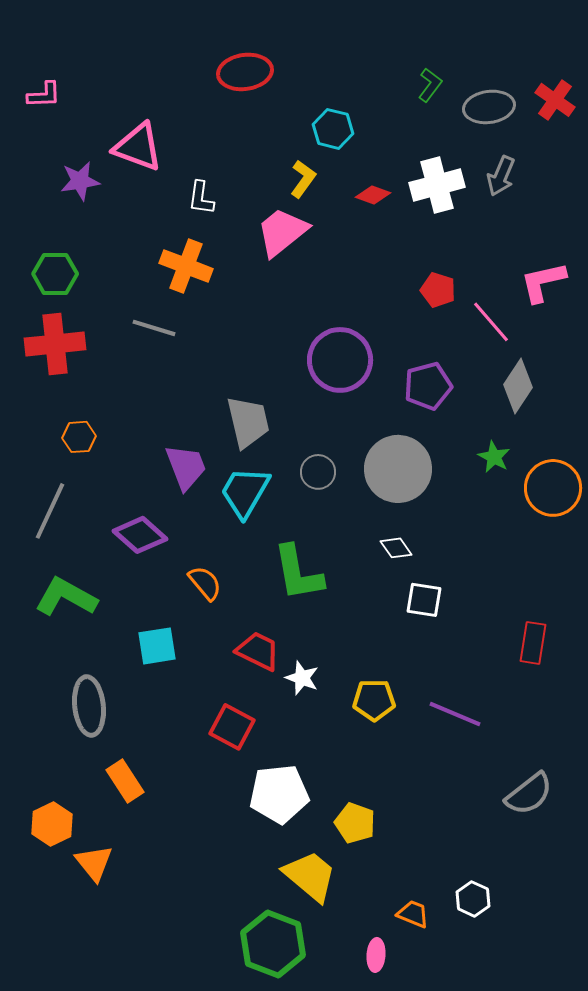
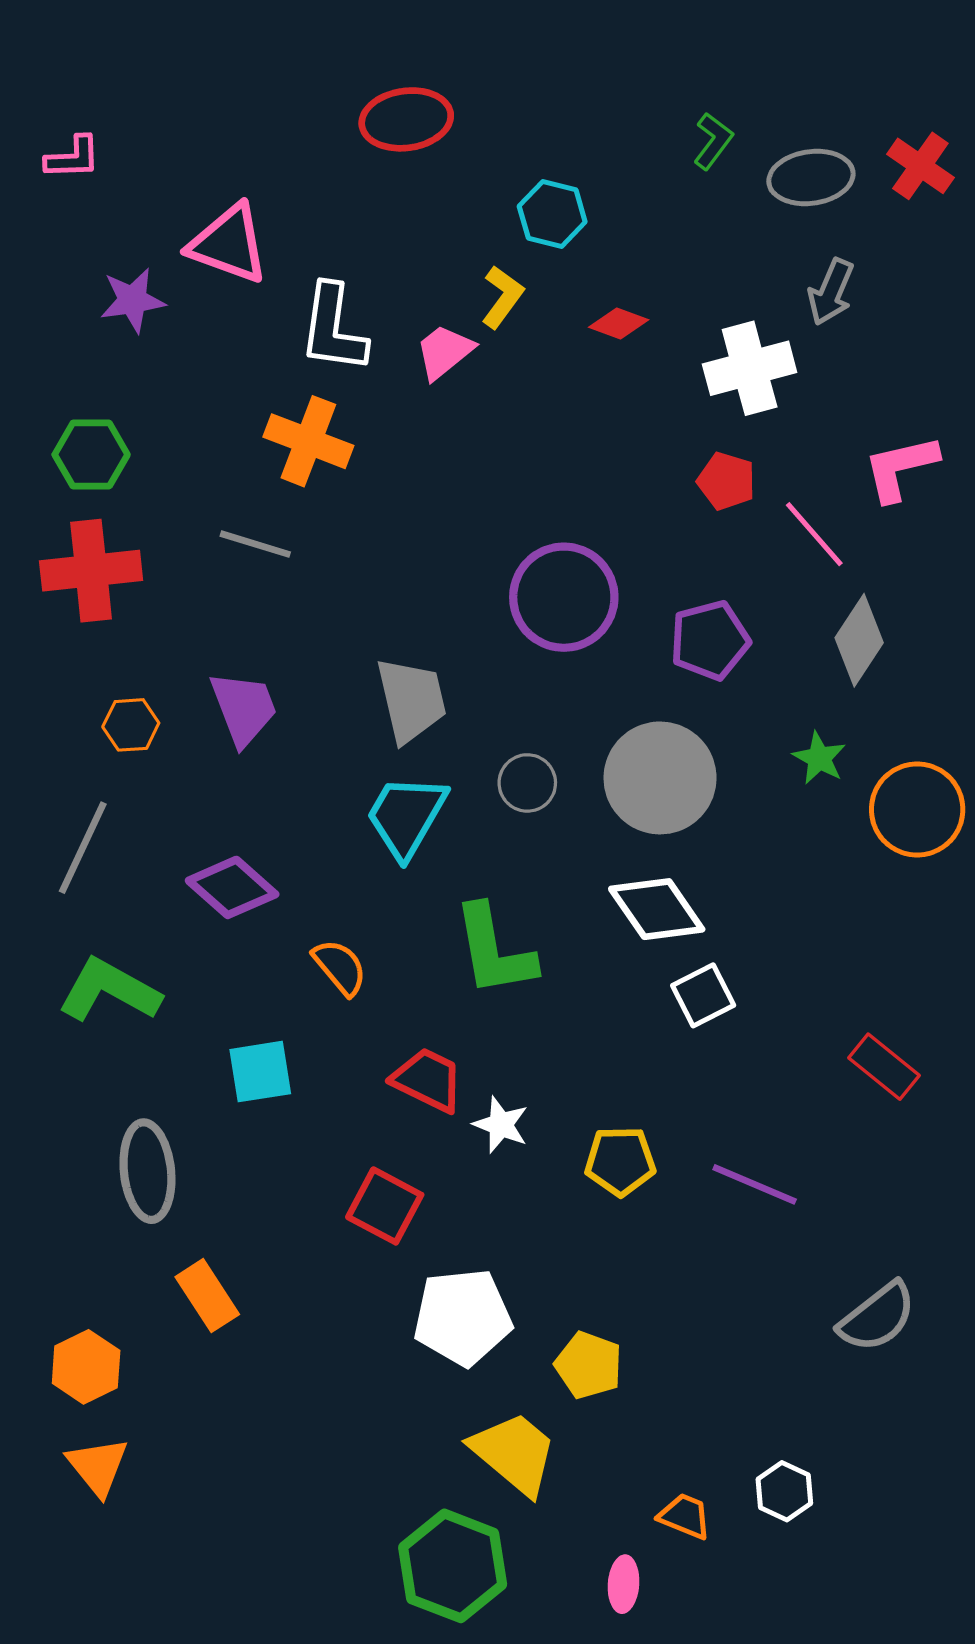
white cross: (437, 185) -> (750, 368), moved
white L-shape: (201, 198) -> (333, 328), size x1.6
pink trapezoid: (282, 232) -> (444, 352), moved, size x0.7
purple trapezoid: (186, 467) -> (244, 708), moved
white diamond: (396, 548) -> (657, 909), size x1.8
white square: (424, 600) -> (703, 995), turned -36
red rectangle: (533, 643) -> (884, 1067), turned -60
orange triangle: (94, 863) -> (98, 1466), moved

